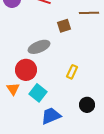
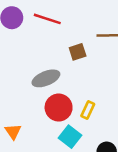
red circle: (26, 70) -> (59, 108), moved
cyan square: (38, 93) -> (70, 137), moved

